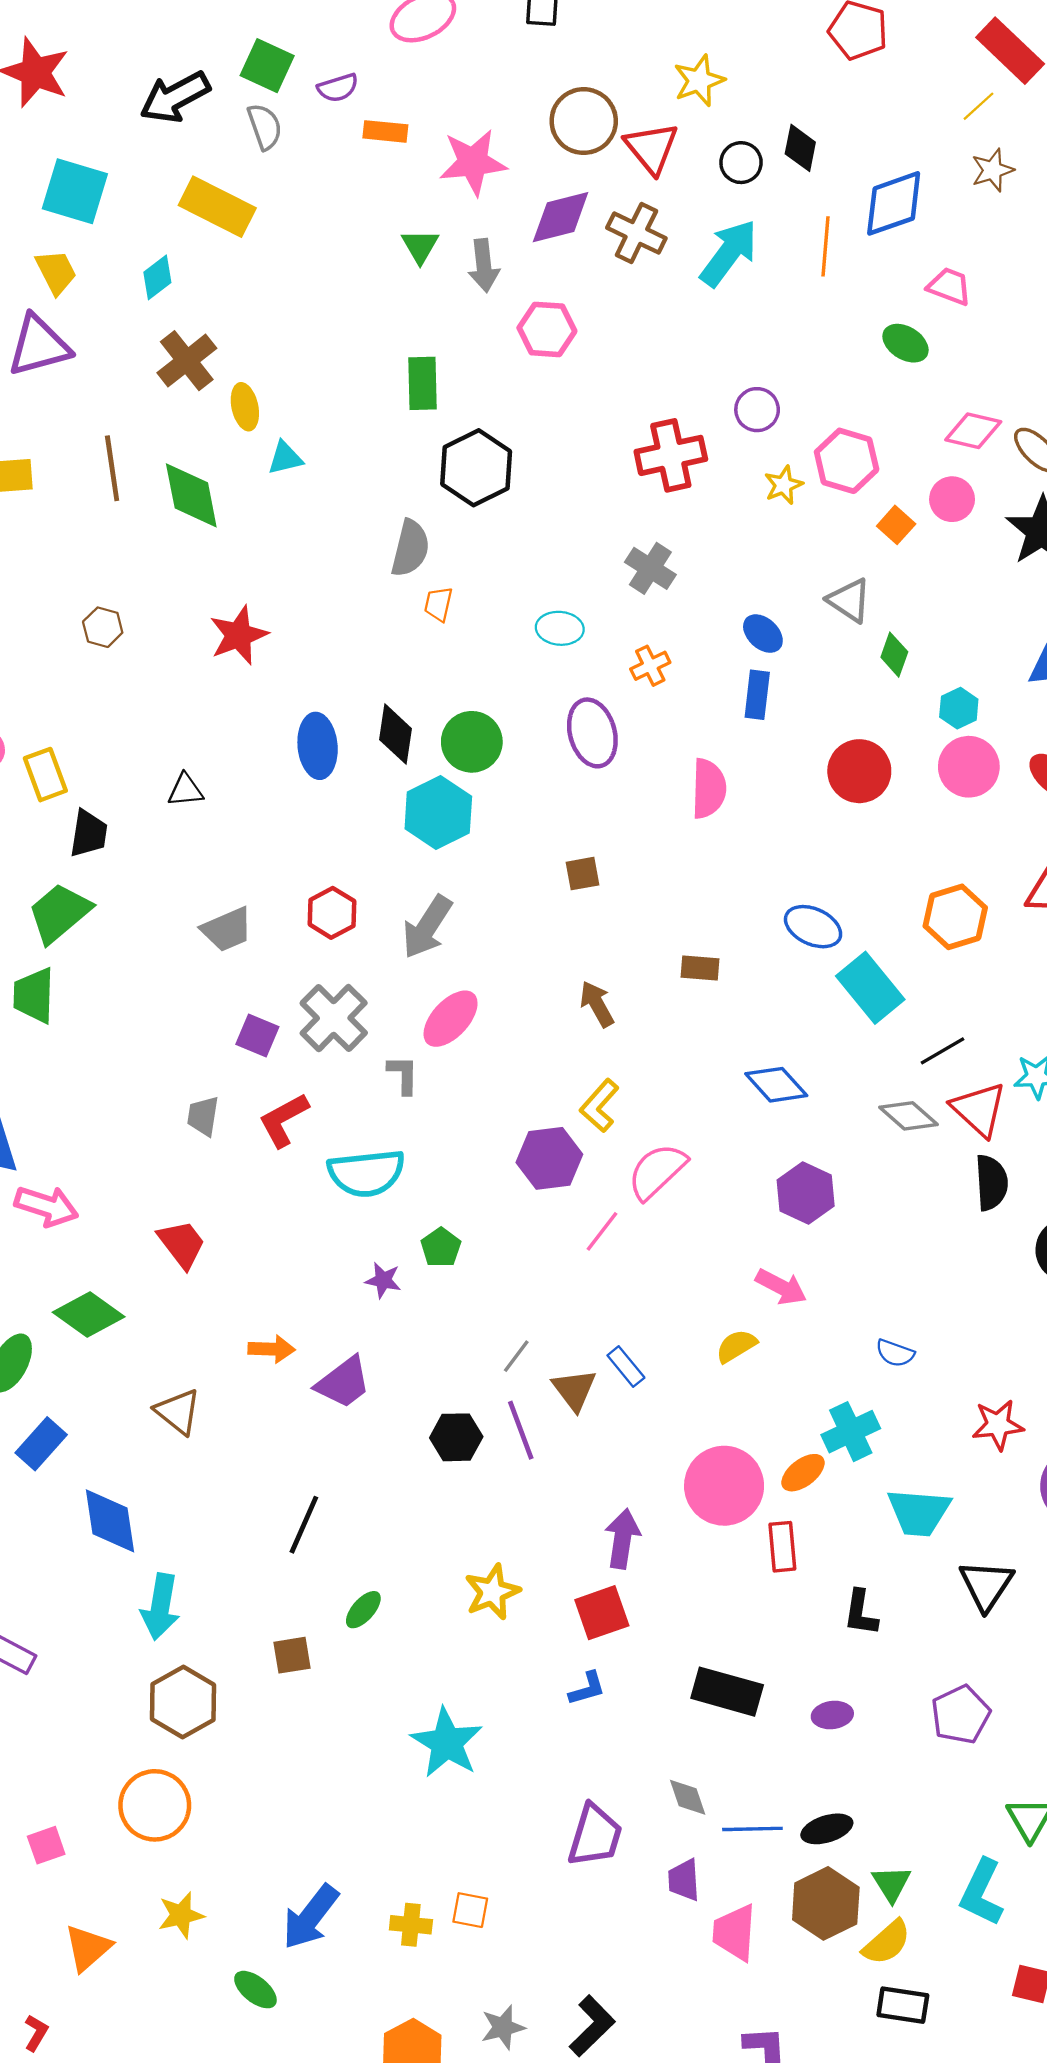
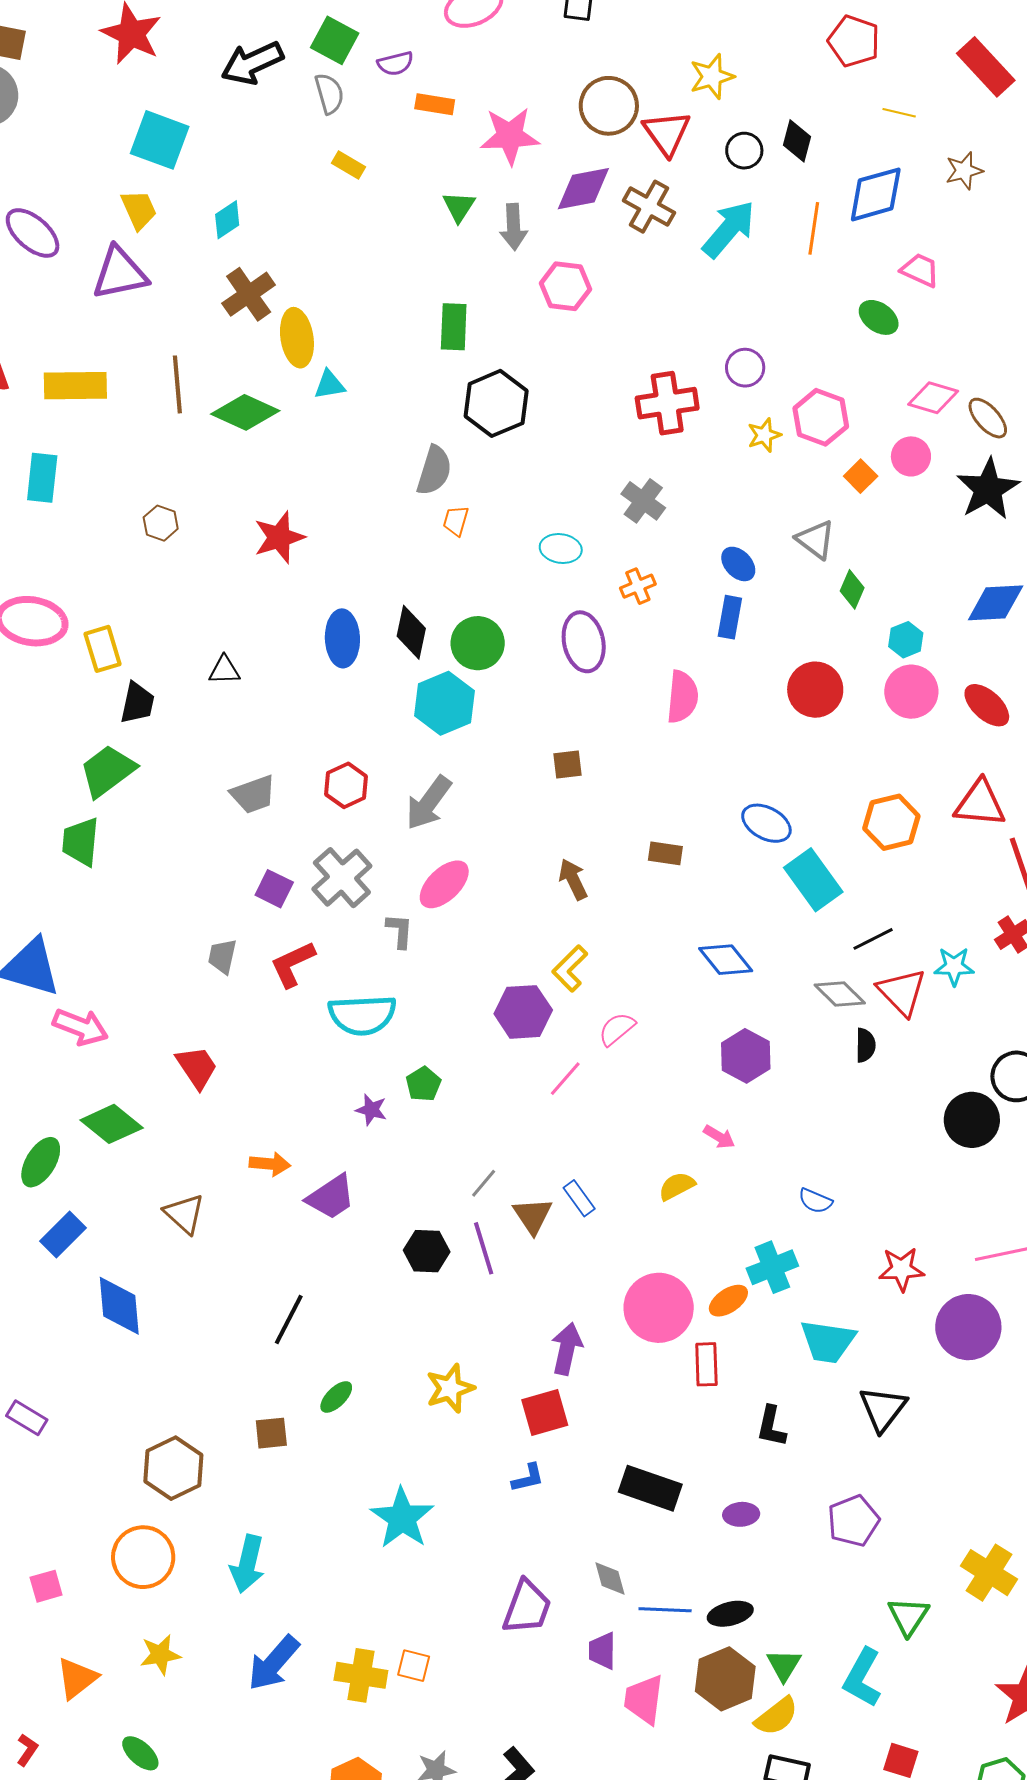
yellow line: (979, 106) -> (899, 113), moved, turned 52
yellow rectangle: (217, 207) -> (349, 165), moved, size x0.5
yellow ellipse: (245, 407) -> (297, 338), size x1.4
green diamond: (191, 495) -> (245, 412), turned -58
pink semicircle: (657, 1171) -> (617, 1029), size x0.7
black semicircle: (991, 1183) -> (865, 1045), moved, size x0.7
pink arrow: (781, 1287) -> (719, 1137), size x0.7
cyan arrow: (160, 1607) -> (247, 1564), moved
yellow cross: (411, 1925) -> (361, 1675), size x1.4
green ellipse: (255, 1990) -> (140, 1753), moved

